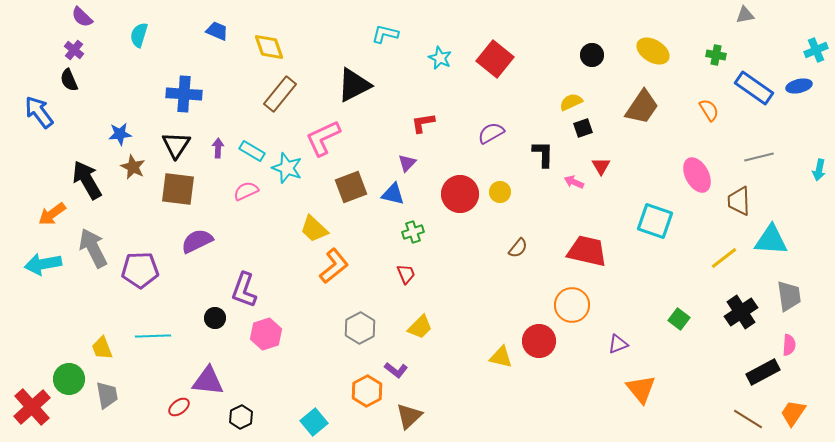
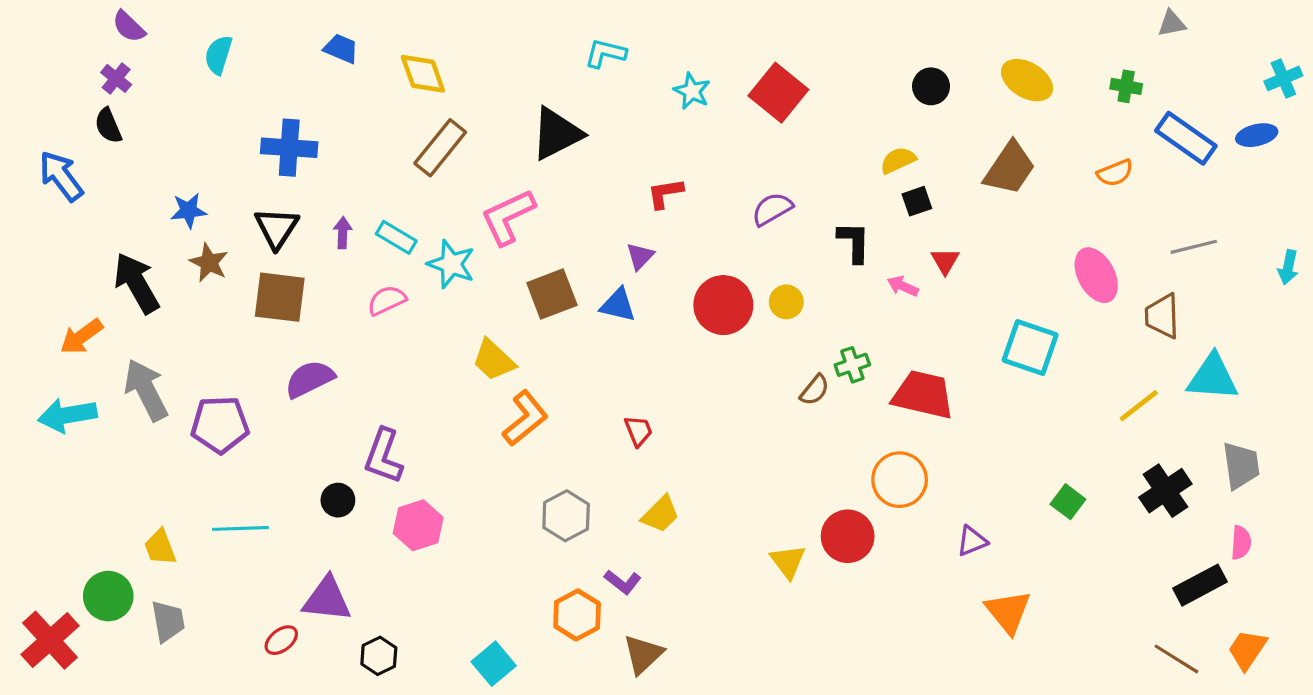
orange semicircle: (709, 110) -> (1115, 173), turned 100
green cross: (413, 232) -> (852, 365), moved
yellow triangle: (501, 357) -> (788, 561), turned 40

